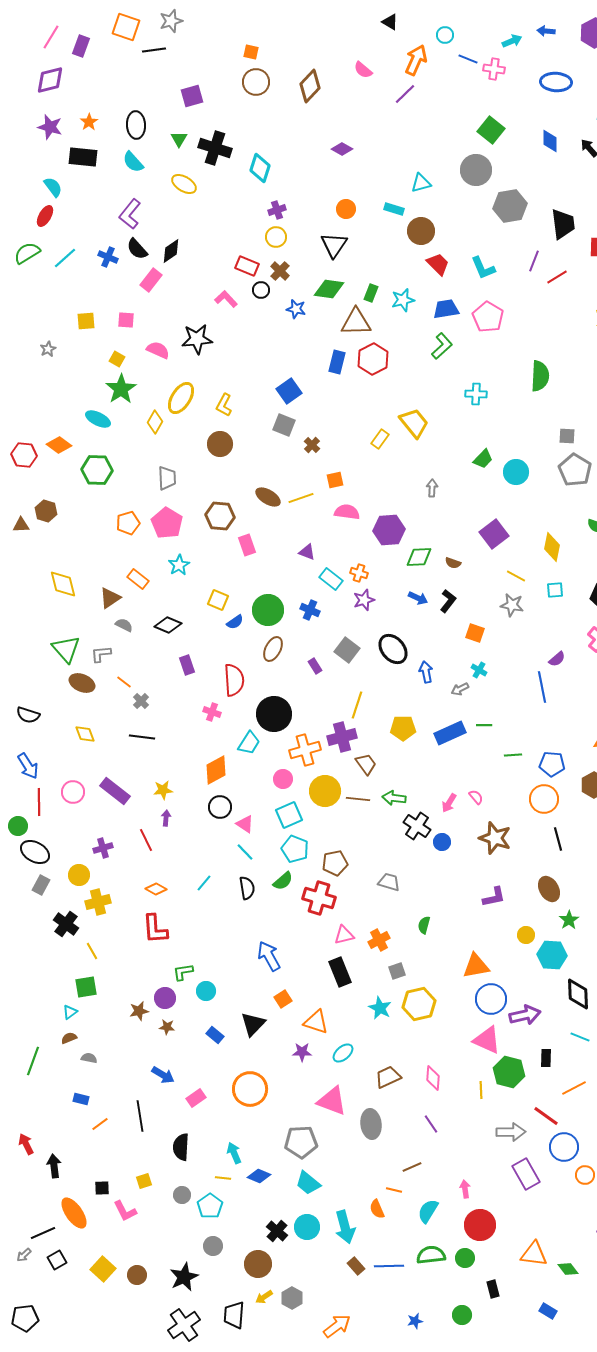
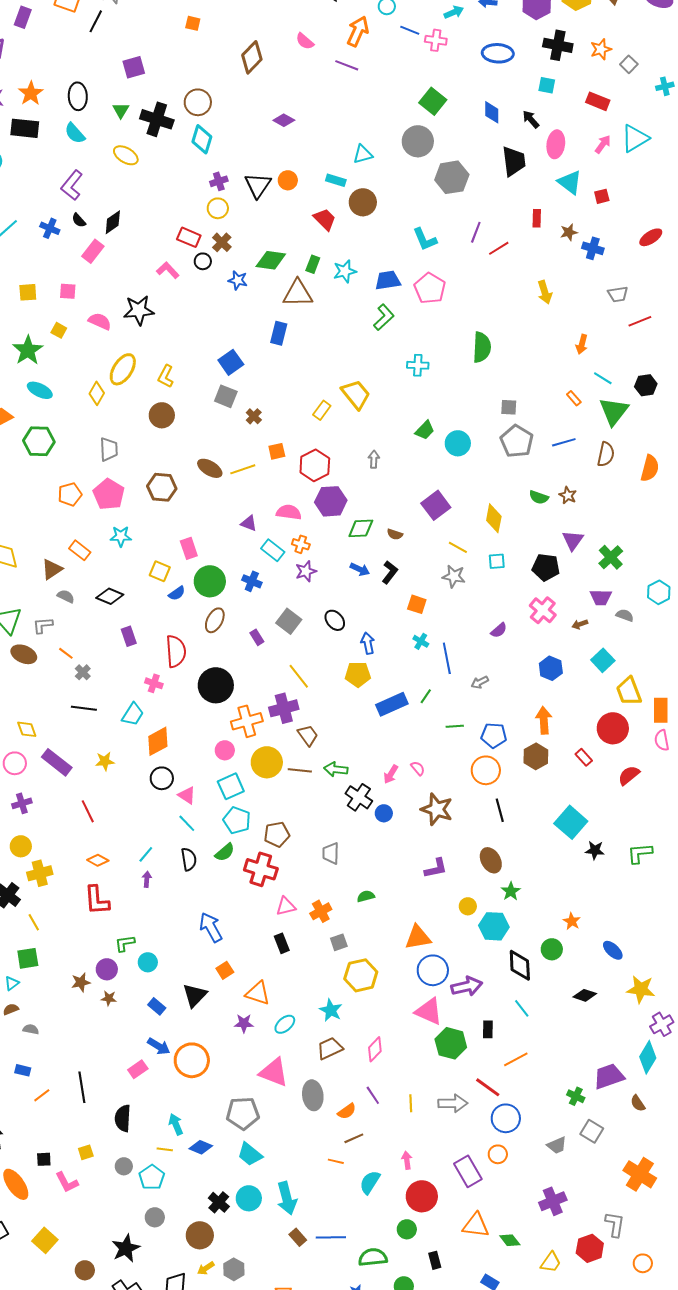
black line: (154, 50) -> (96, 21), turned -55
brown circle: (256, 82) -> (198, 102), moved
purple line: (405, 94) -> (347, 65), turned 65
orange star: (89, 122) -> (31, 93), size x1.4
black trapezoid: (563, 224) -> (514, 161), moved
black triangle: (334, 245) -> (258, 185), moved
black semicircle: (137, 249) -> (79, 220), size x0.7
red trapezoid: (438, 264) -> (325, 219), moved
red hexagon: (373, 359) -> (315, 465), moved
green star: (121, 389) -> (28, 350), moved
pink semicircle: (347, 512) -> (289, 512), moved
pink rectangle: (247, 545) -> (189, 548), moved
cyan star: (179, 565) -> (121, 536), turned 30
black ellipse: (393, 649) -> (335, 620), size x0.7
blue line: (542, 687) -> (447, 658), moved
gray arrow: (460, 689) -> (480, 682), moved
yellow line: (357, 705) -> (299, 676), turned -56
green line: (484, 725) -> (426, 696), turned -56
yellow pentagon: (403, 728) -> (358, 674), moved
yellow diamond: (85, 734) -> (27, 729), moved
cyan trapezoid: (249, 743) -> (133, 714), moved
purple arrow: (166, 818) -> (147, 879), moved
purple cross: (103, 848) -> (22, 803), moved
gray trapezoid: (389, 882) -> (331, 853), turned -105
green semicircle: (424, 925) -> (366, 896), turned 60
black rectangle: (340, 972) -> (282, 943), size x0.7
cyan star: (380, 1008) -> (331, 1010), moved
cyan line: (580, 1037) -> (522, 1008), turned 30
blue arrow: (163, 1075) -> (159, 1046), moved
pink diamond: (433, 1078) -> (375, 1049), turned 40
yellow line: (481, 1090) -> (411, 1103), moved
purple rectangle: (526, 1174) -> (468, 1171), moved
orange circle: (585, 1175) -> (498, 1154), moved
orange semicircle: (377, 1209) -> (347, 1111), moved, turned -102
green semicircle: (431, 1255) -> (373, 1257), moved
brown circle: (137, 1275) -> (85, 1270), moved

